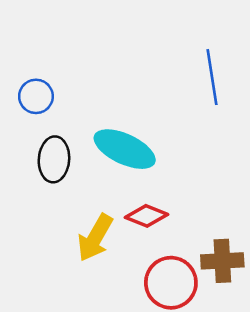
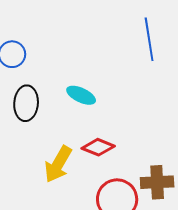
cyan ellipse: (125, 149) -> (81, 95), size x0.6

